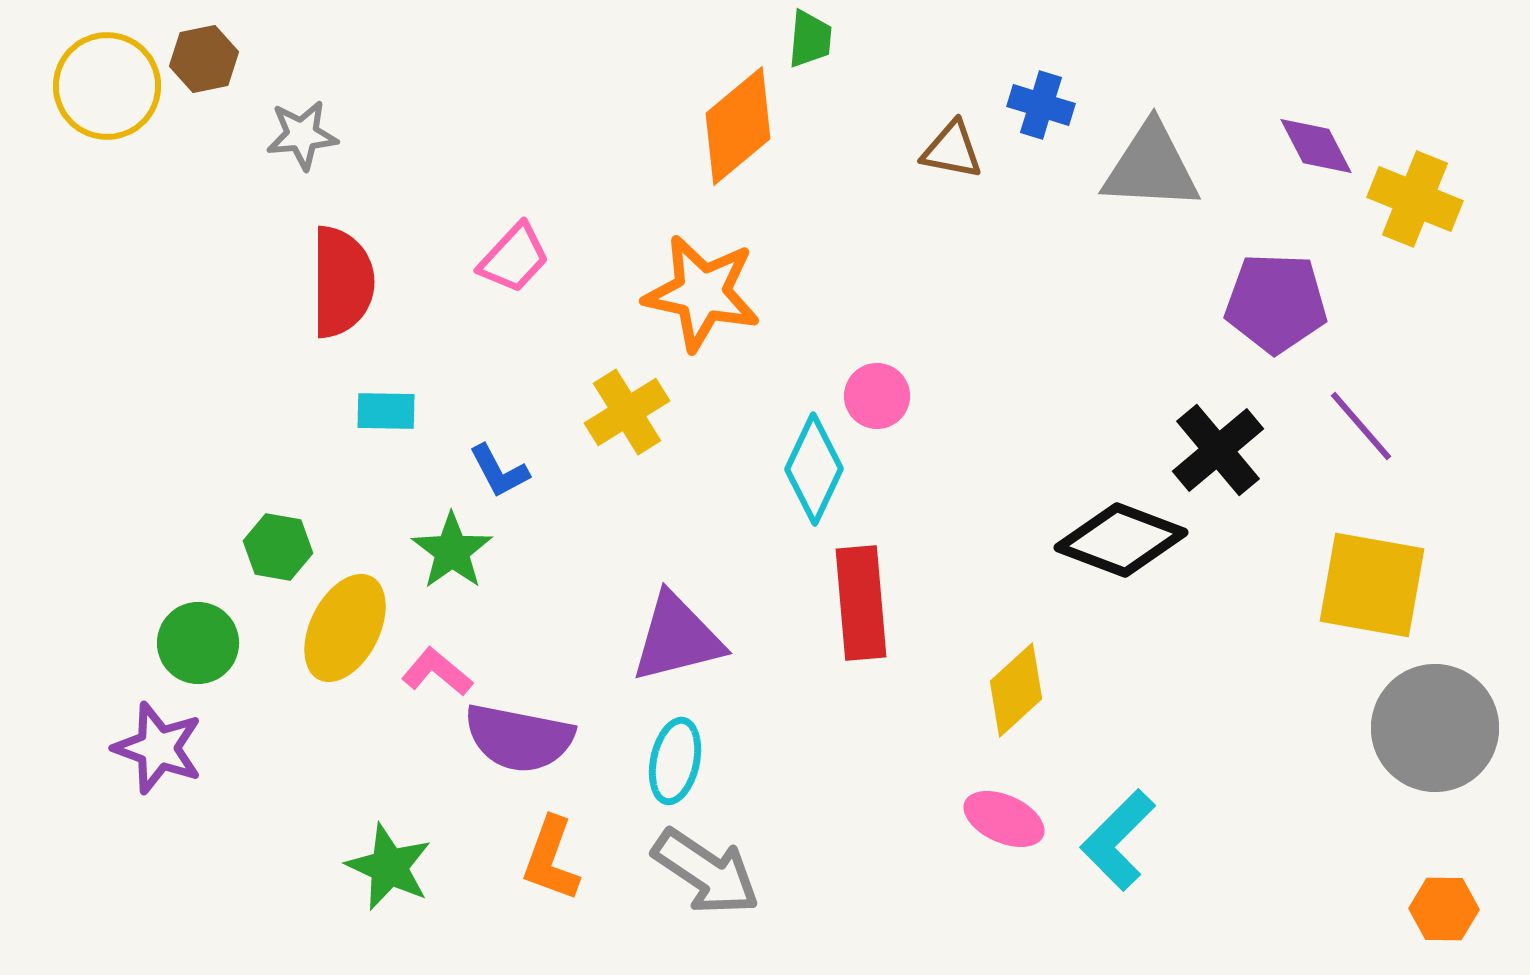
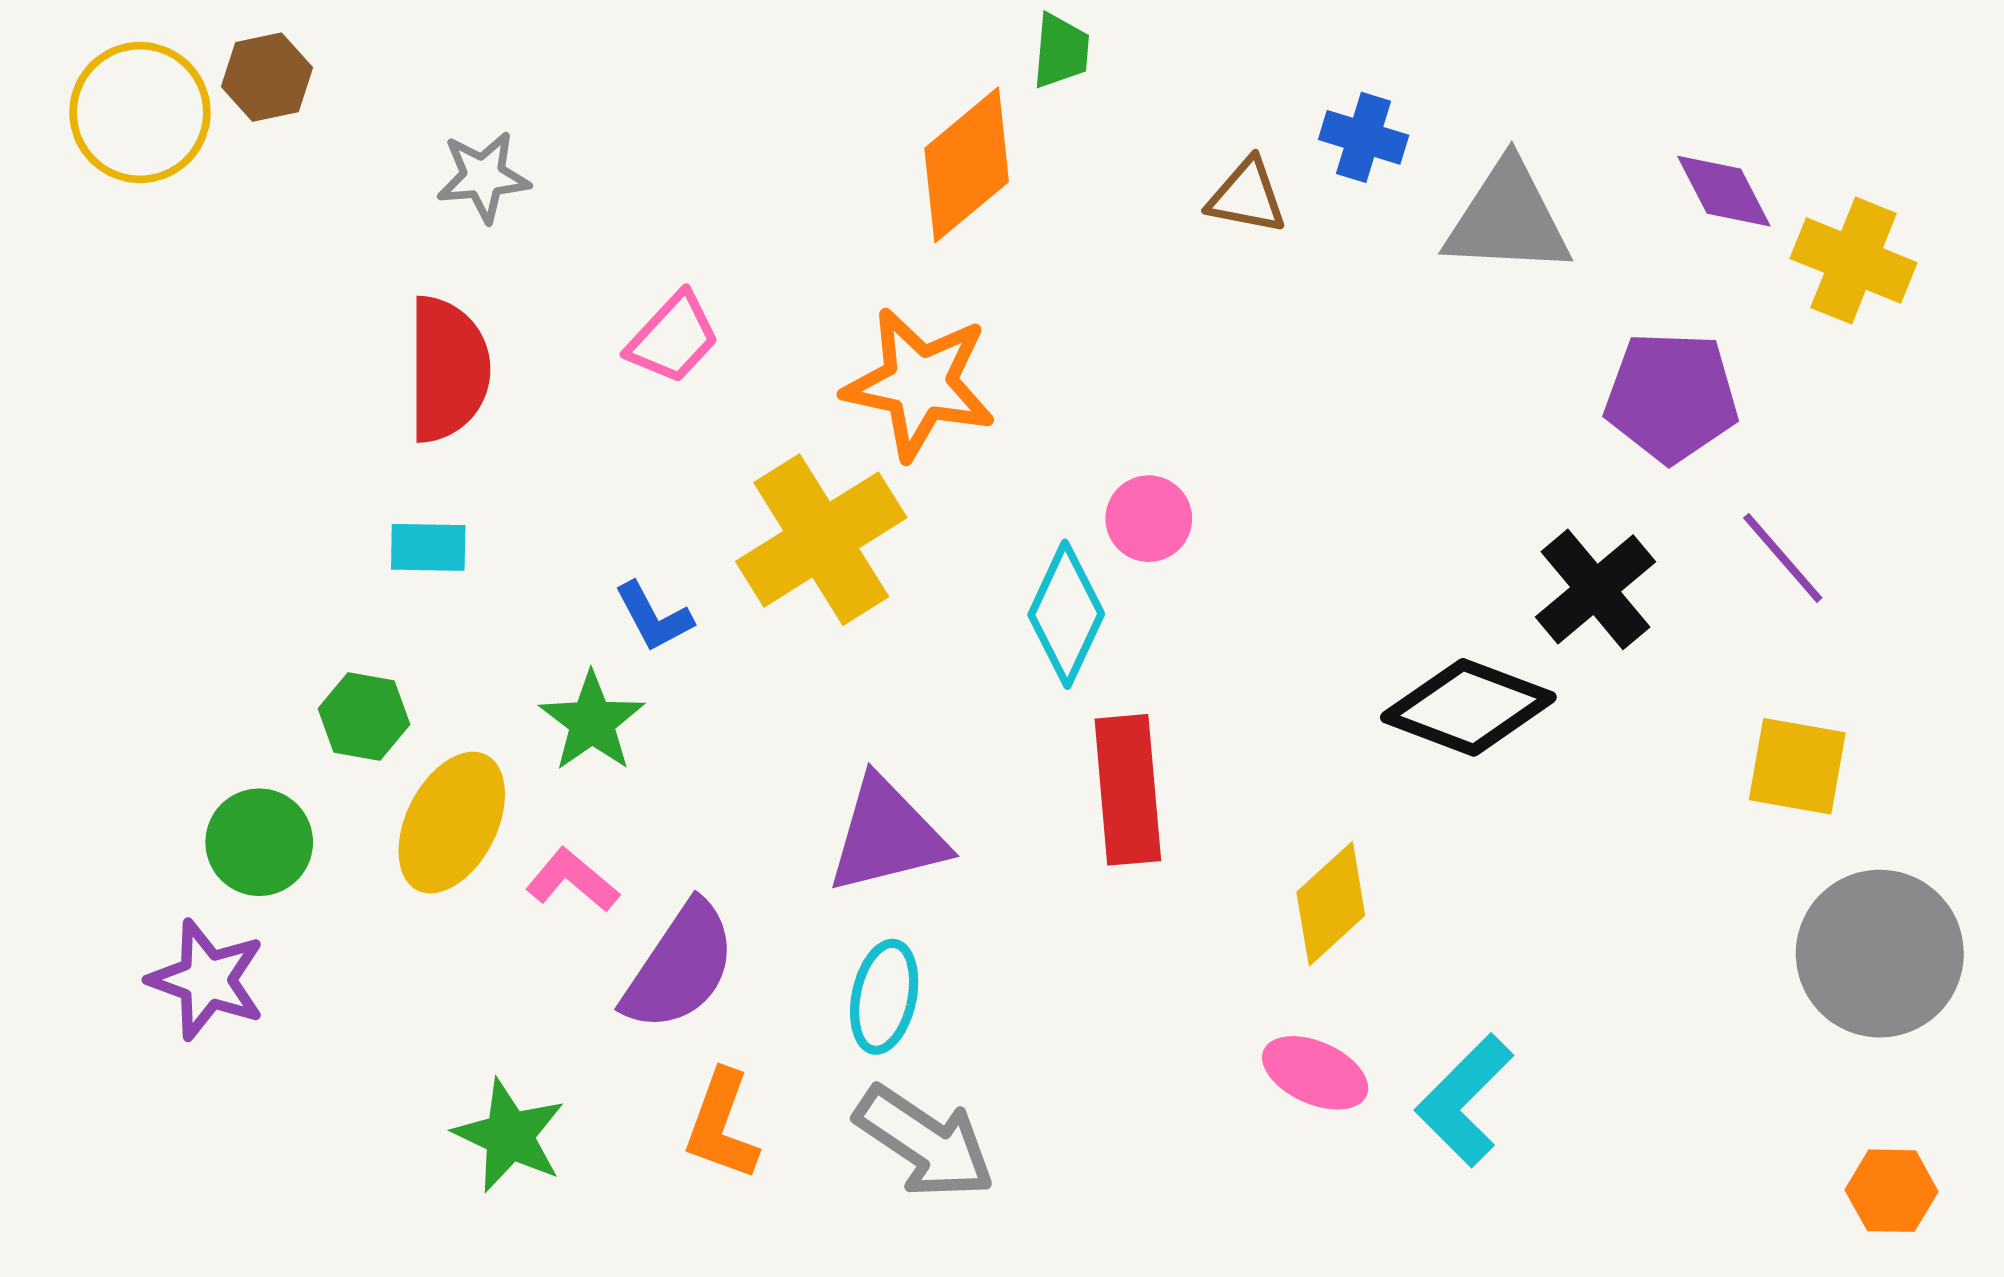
gray star: (302, 135) -> (483, 177), moved
cyan rectangle: (386, 411) -> (428, 547), moved
yellow cross: (627, 412) -> (821, 540), size x1.5
yellow square: (1372, 585) -> (1797, 766), size x0.7
purple semicircle: (519, 738) -> (680, 967), turned -67

